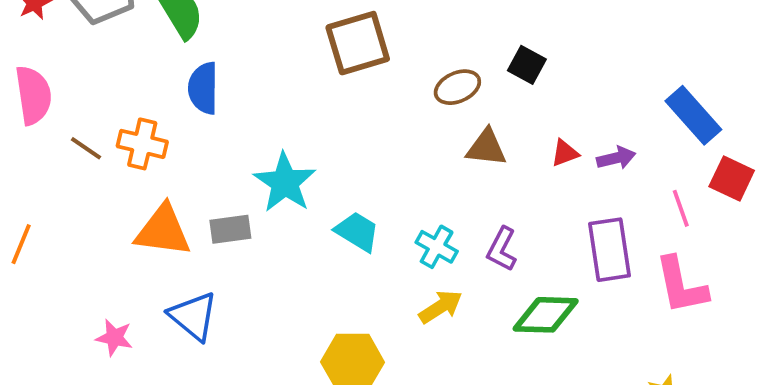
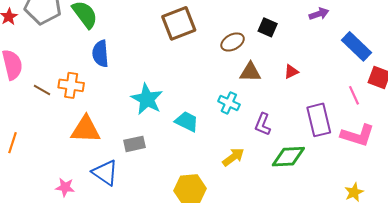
purple arrow: (616, 158) -> (319, 14), moved
gray rectangle: (230, 229) -> (134, 144), moved
cyan cross: (437, 247) -> (229, 103), moved
pink L-shape: (681, 285) -> (358, 135), turned -56

